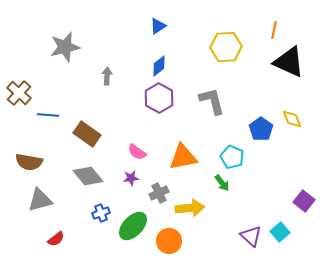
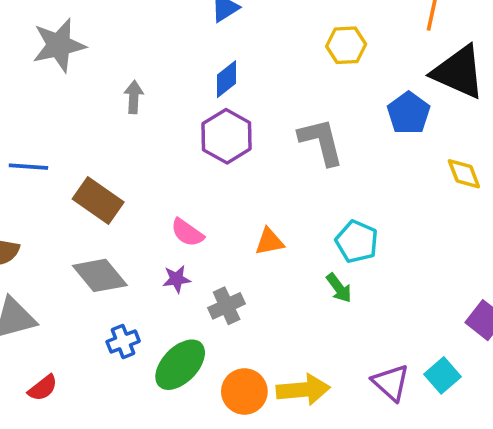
yellow hexagon: (226, 47) -> (346, 45), size x0.7
blue pentagon: (261, 129) -> (409, 113), moved
orange triangle: (183, 157) -> (269, 242), size x0.6
yellow arrow: (190, 208) -> (303, 390), moved

